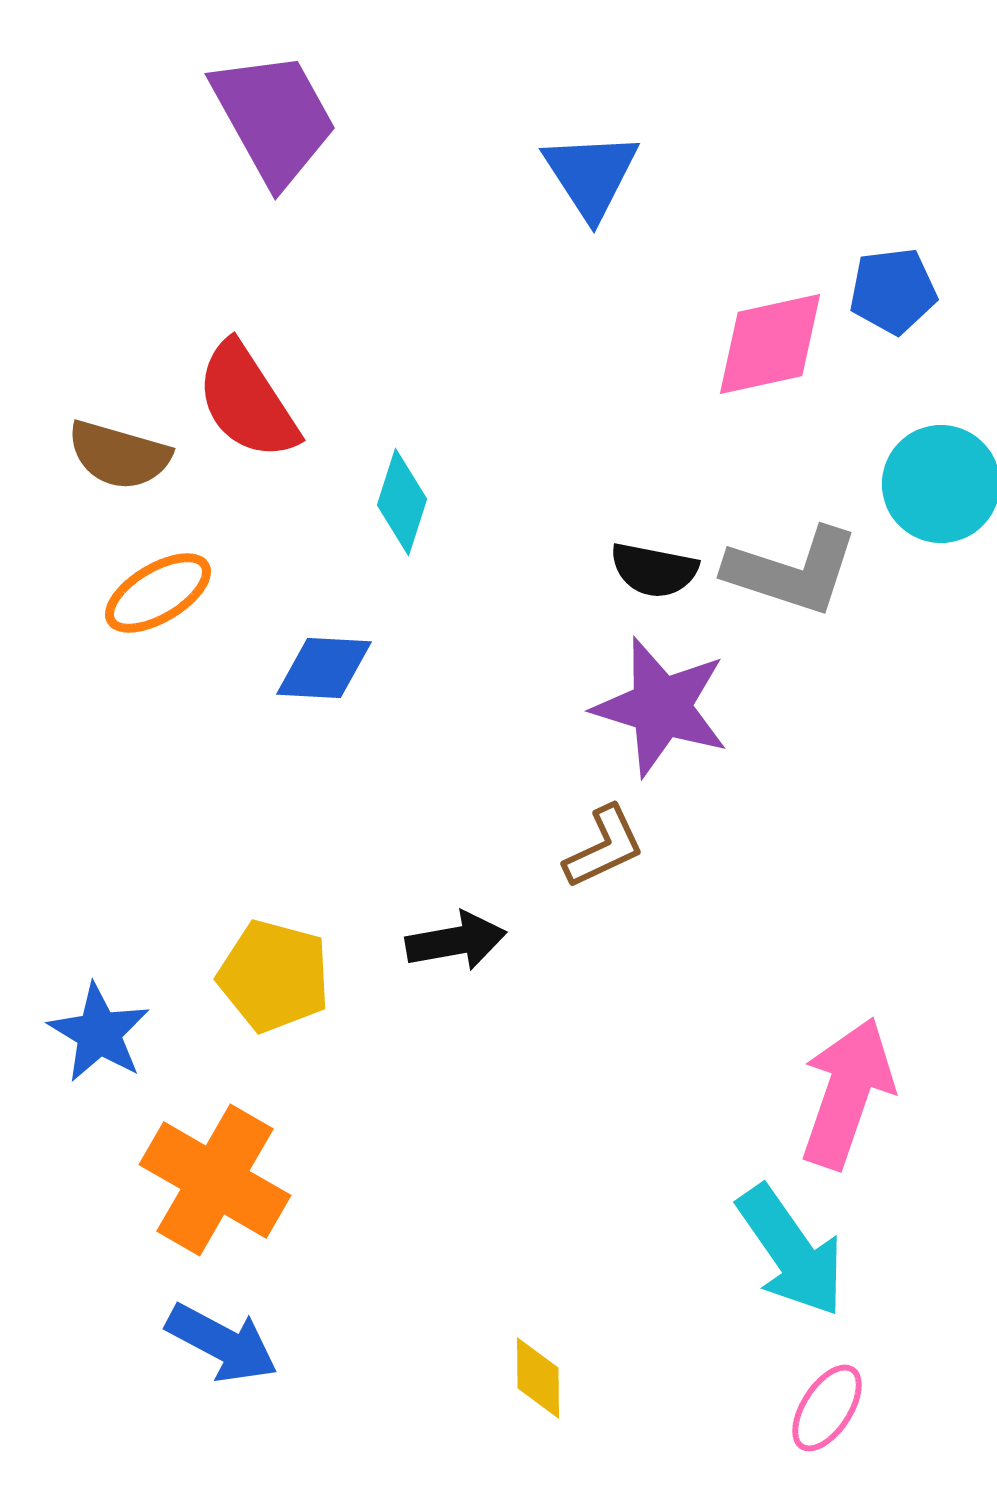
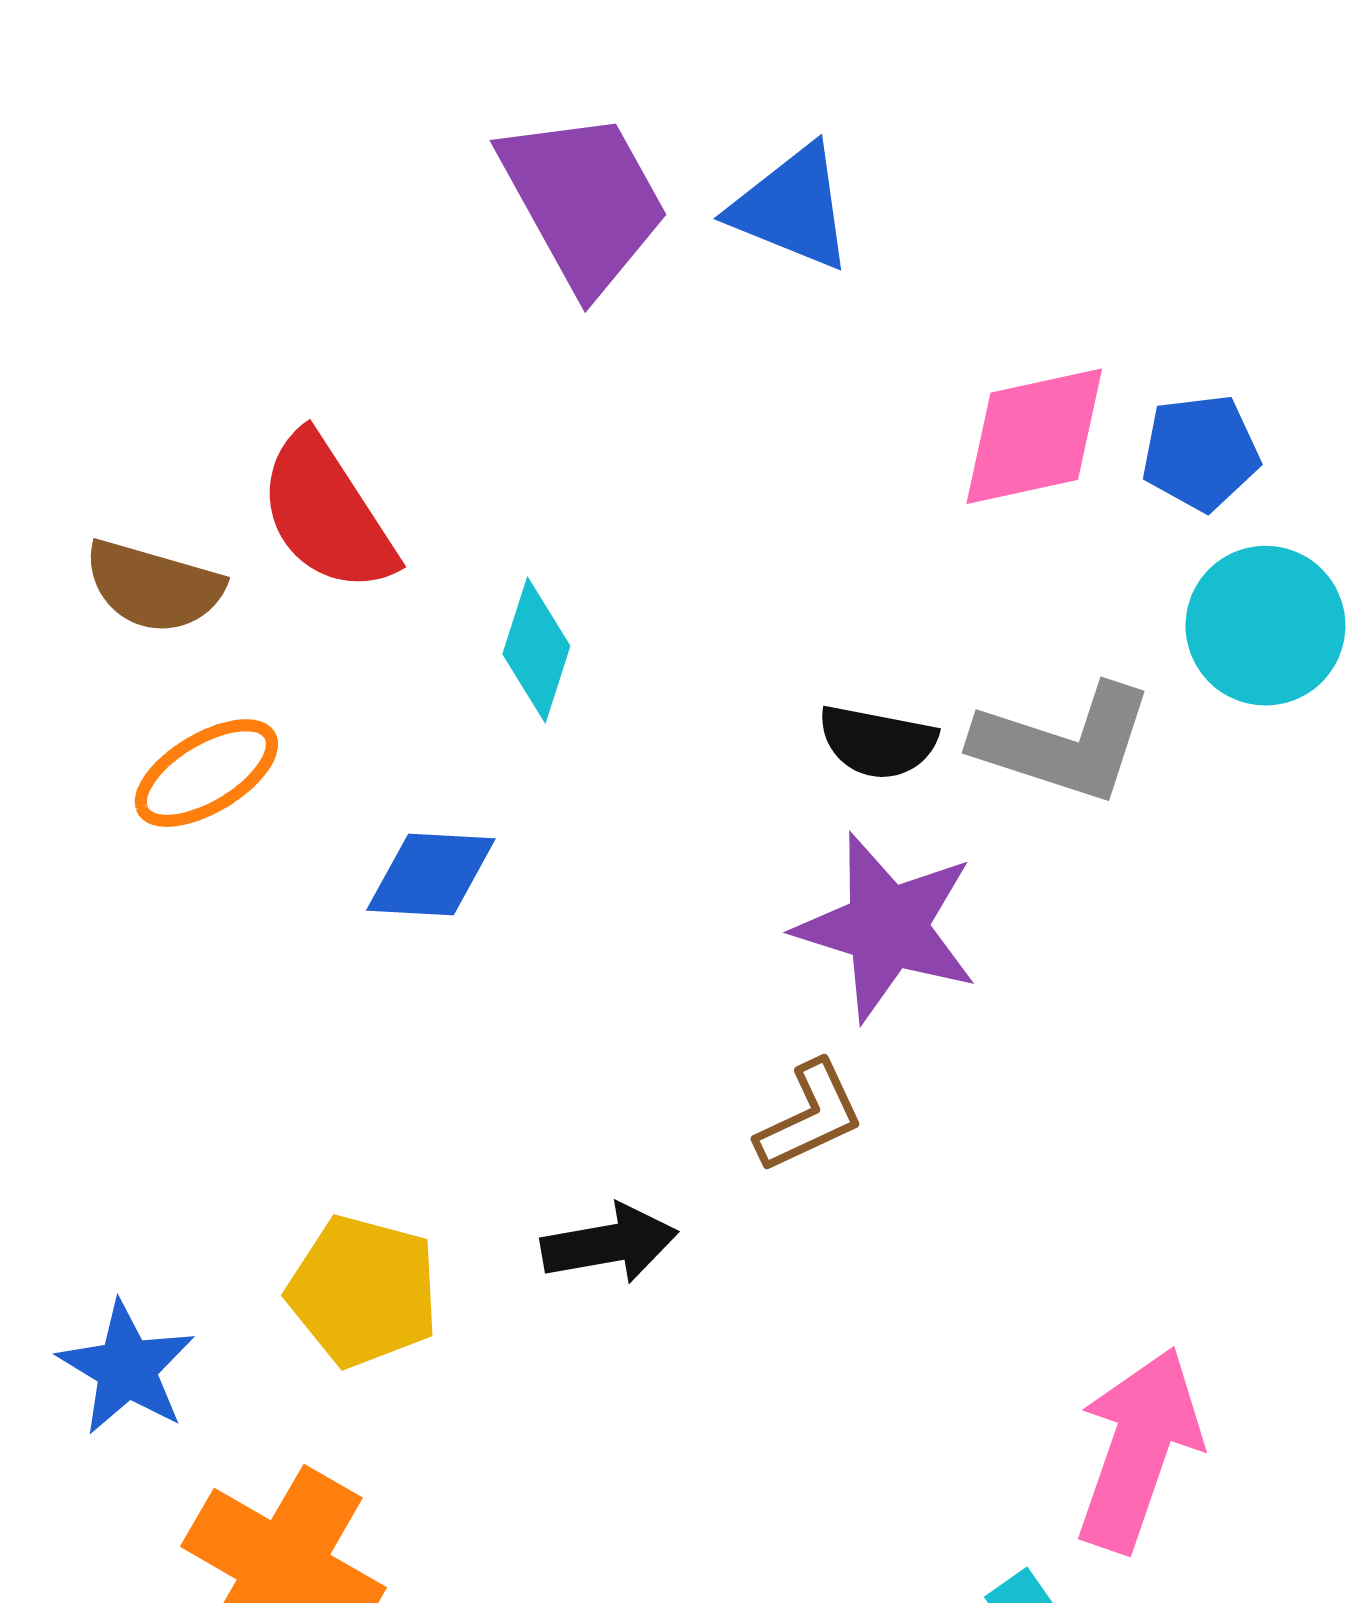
purple trapezoid: (274, 118) -> (584, 201), moved
blue triangle: (591, 175) -> (792, 208), turned -35
blue pentagon: (893, 291) -> (1201, 452), moved

